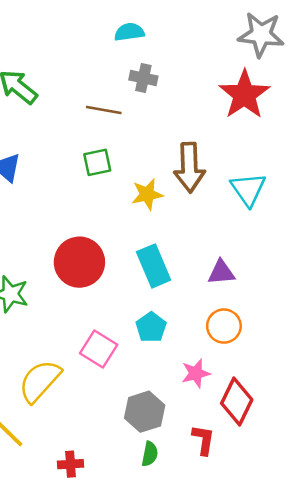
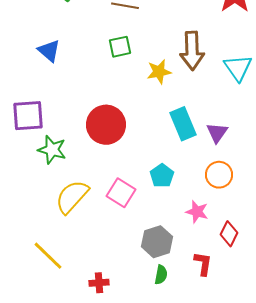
cyan rectangle: (154, 266) -> (183, 124), moved
purple triangle: (221, 272) -> (217, 133), turned -50
pink star: (196, 373) -> (197, 212), turned 30
yellow semicircle: (40, 381) -> (72, 197), moved
red diamond: (237, 401) -> (229, 234), size x0.7

